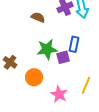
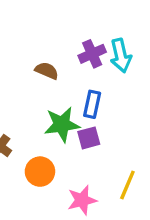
blue rectangle: (74, 44) -> (92, 104), moved
pink star: (59, 94) -> (82, 200), turned 30

